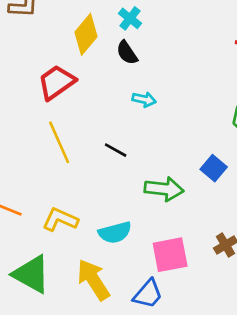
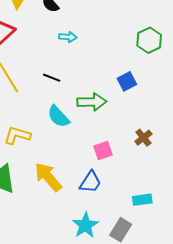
blue square: (214, 168) -> (127, 81), turned 30
cyan semicircle: (115, 232) -> (58, 116), moved, turned 70
pink square: (170, 255) -> (103, 150), size x0.7

